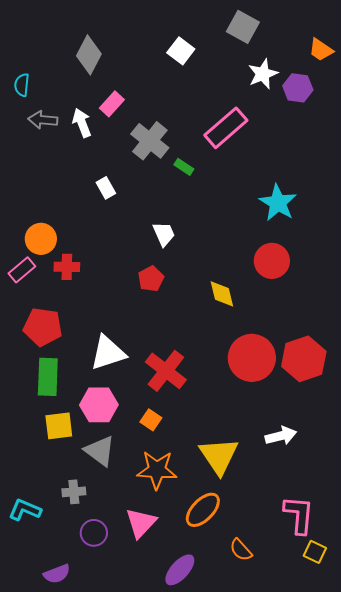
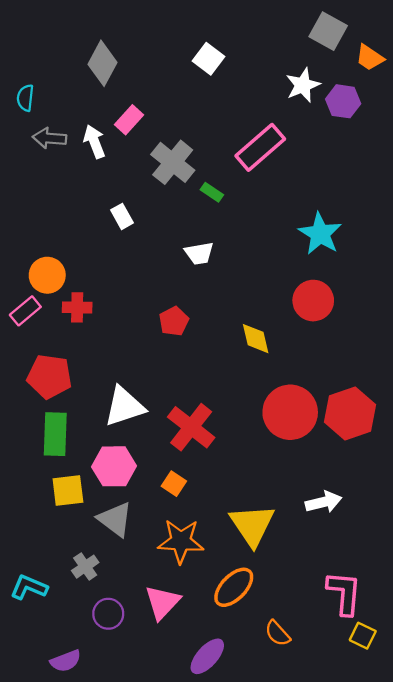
gray square: (243, 27) -> (328, 31), moved
white trapezoid: (164, 234) -> (199, 253), moved, turned 104
gray cross: (74, 492) -> (85, 567), turned -30

